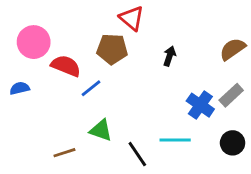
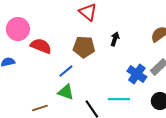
brown pentagon: (112, 49) -> (84, 47), moved
blue line: (91, 88) -> (66, 71), moved

